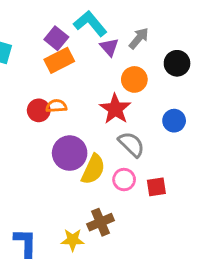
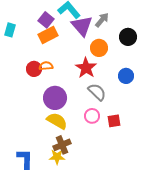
purple triangle: (109, 47) -> (82, 26), size x1.6
yellow semicircle: (93, 169) -> (57, 121), moved, turned -85
brown cross: (100, 222) -> (62, 145), moved

